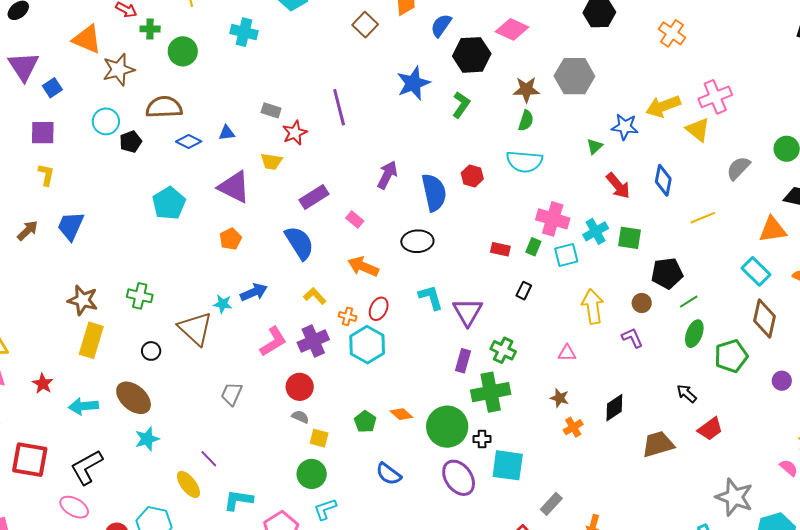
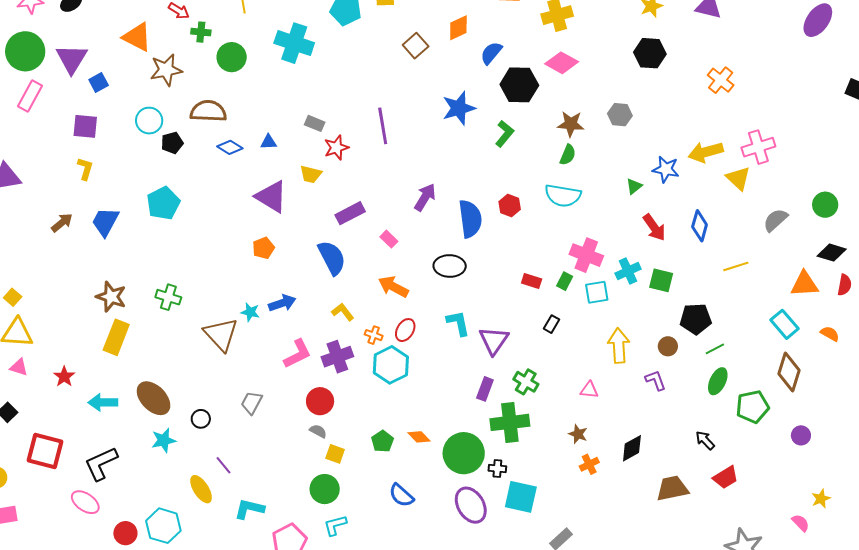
cyan cross: (244, 32) -> (294, 43), size x1.4
gray hexagon: (574, 76) -> (620, 115), size x0.6
cyan pentagon: (169, 203) -> (163, 203), moved
black circle: (151, 351) -> (201, 419), moved

